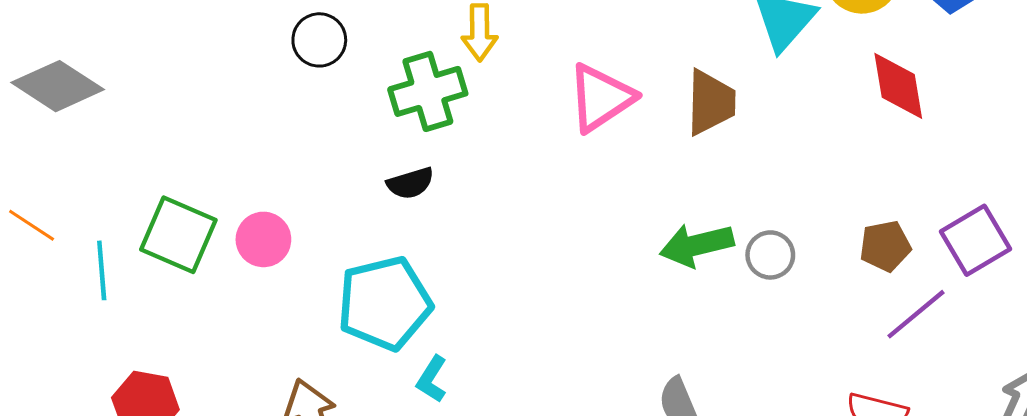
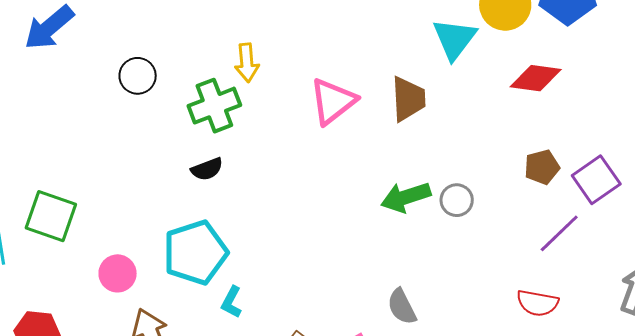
red diamond: (898, 86) -> (536, 78), turned -69
pink circle: (263, 239) -> (118, 273), moved
brown pentagon: (885, 246) -> (542, 167), moved

